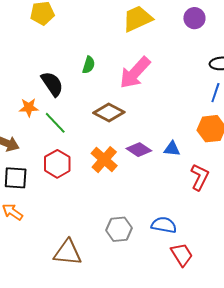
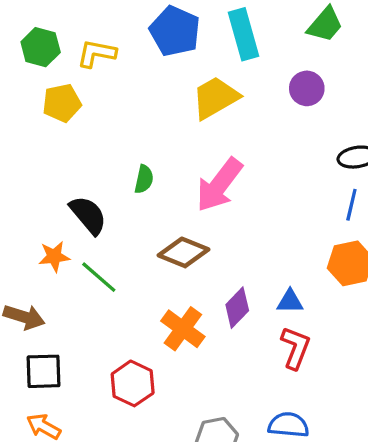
purple diamond: (139, 150) -> (237, 308), turned -75
red hexagon: (57, 164) -> (133, 383), moved
red L-shape: (200, 177) -> (296, 348), moved

